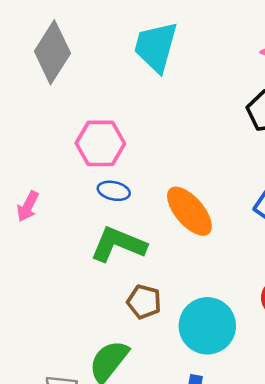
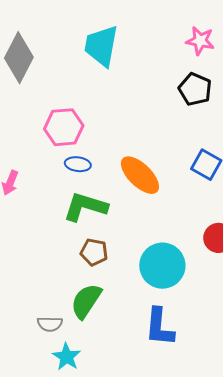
brown pentagon: (144, 302) -> (94, 252), moved

